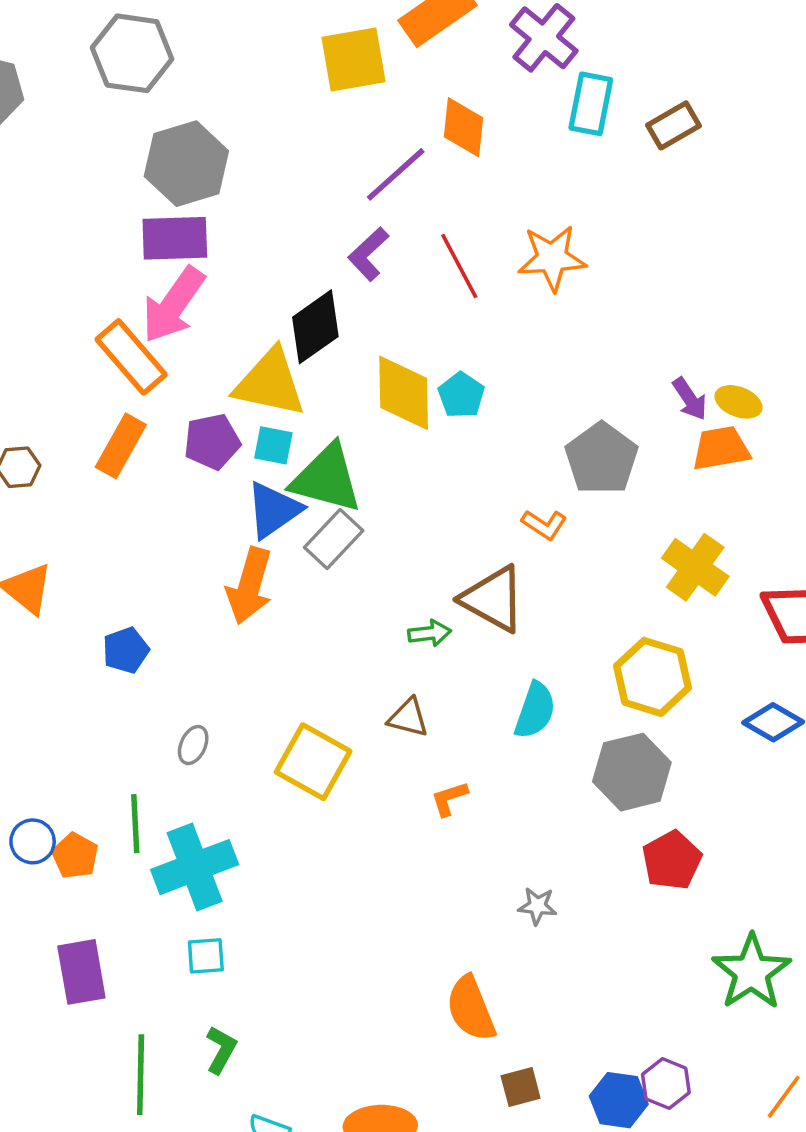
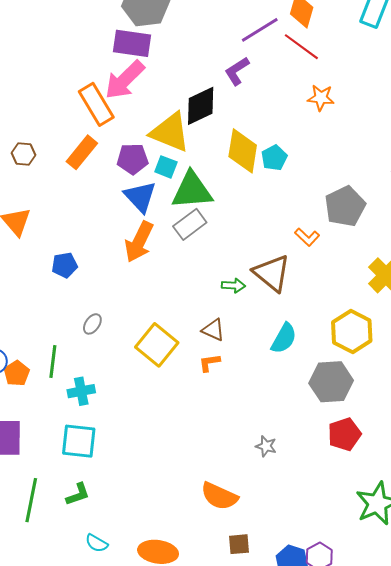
orange star: (552, 258) -> (321, 98), moved, size x0.7
red line: (459, 266) -> (301, 47), moved, turned -36
green triangle: (327, 479) -> (192, 190), turned -30
blue triangle: (274, 510) -> (140, 197), moved, turned -48
orange L-shape: (449, 799) -> (209, 363), moved
cyan cross: (195, 867) -> (81, 391), size x0.6
cyan square: (206, 956) -> (79, 441), size x1.6
orange semicircle: (471, 1009) -> (219, 496), turned -54
green L-shape: (221, 1050) -> (78, 494), turned 32

